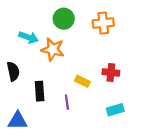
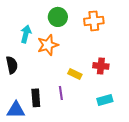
cyan arrow: (29, 37) -> (26, 34), turned -96
orange star: (53, 49) -> (48, 45), turned -30
black rectangle: (40, 91) -> (36, 98), moved

